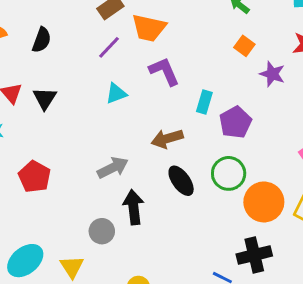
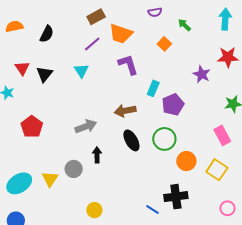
orange square: (244, 46) -> (164, 44), moved
cyan triangle: (116, 93) -> (81, 71), moved, turned -49
orange circle: (264, 202) -> (186, 161), size x0.7
black arrow: (134, 207) -> (97, 155), size x0.7
yellow triangle: (72, 267) -> (50, 179), moved

